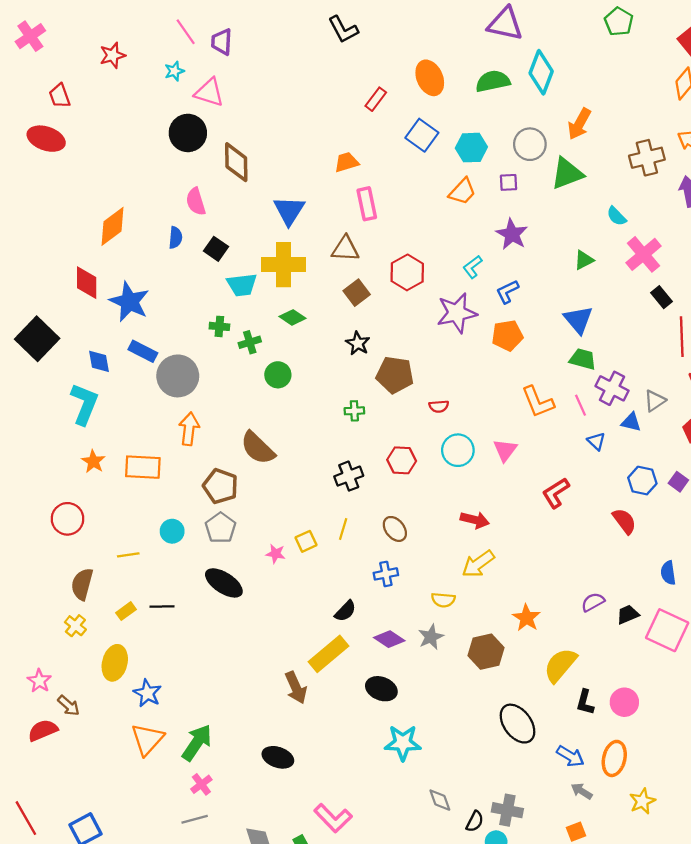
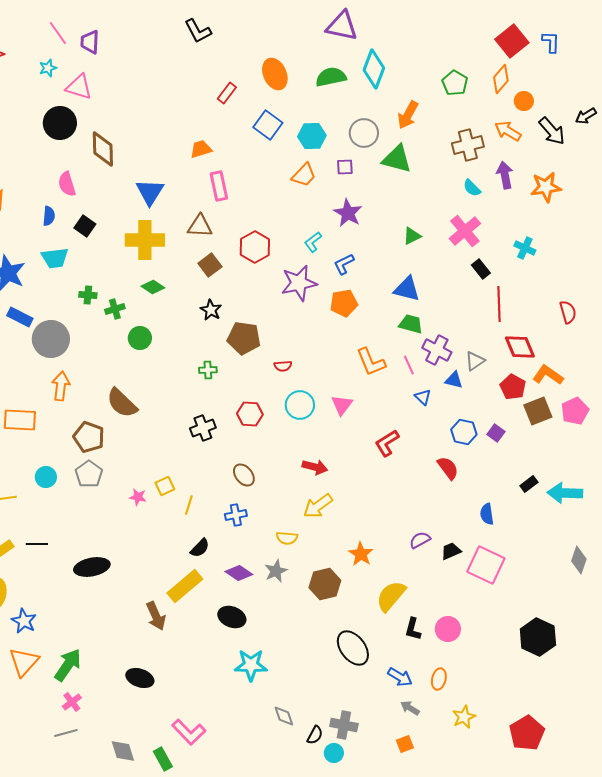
green pentagon: (619, 22) -> (455, 83), moved
green triangle: (567, 173) -> (397, 159), turned 36
cyan semicircle: (617, 216) -> (472, 188), moved
cyan trapezoid: (242, 285) -> (55, 258), moved
blue triangle: (578, 320) -> (407, 289), turned -36
yellow line: (343, 529) -> (189, 505), moved
black ellipse: (224, 583) -> (92, 567), moved, turned -44
orange ellipse: (614, 758) -> (439, 679), size x0.7

